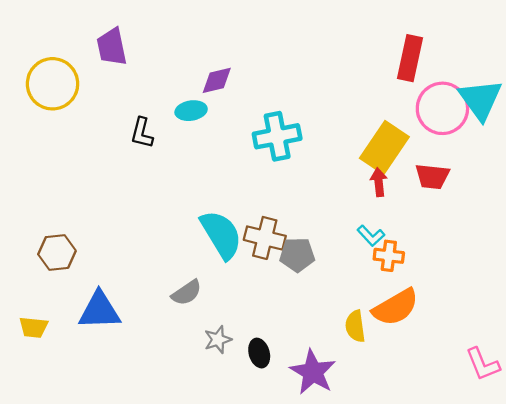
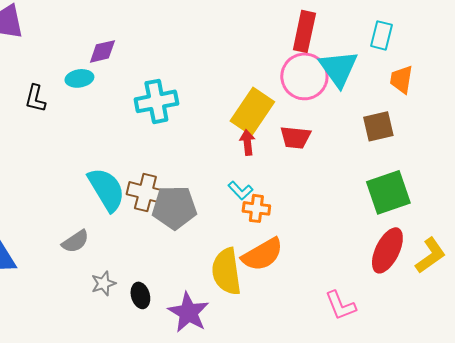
red rectangle: (410, 58) -> (304, 31), moved
gray pentagon: (297, 255) -> (174, 207), size x1.4
yellow semicircle: (355, 326) -> (226, 271), size x1.6

